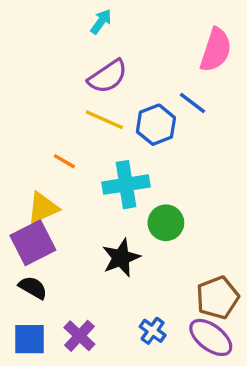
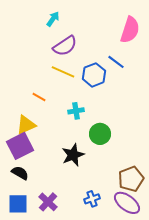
cyan arrow: (101, 22) -> (53, 19), moved
cyan cross: (126, 185) -> (76, 111), size x0.6
blue cross: (153, 331) -> (92, 199), turned 35

